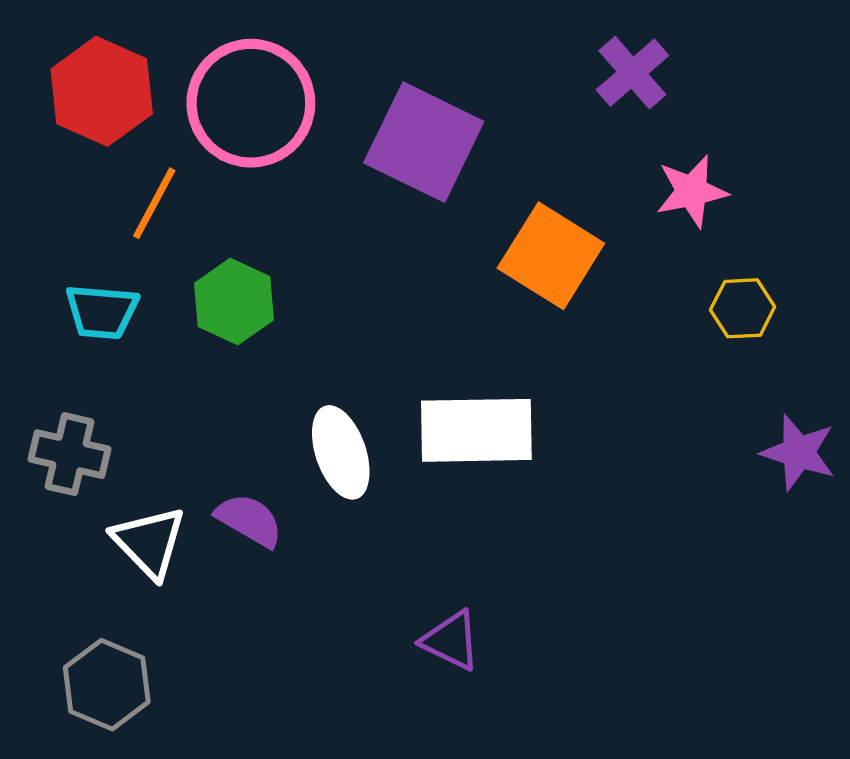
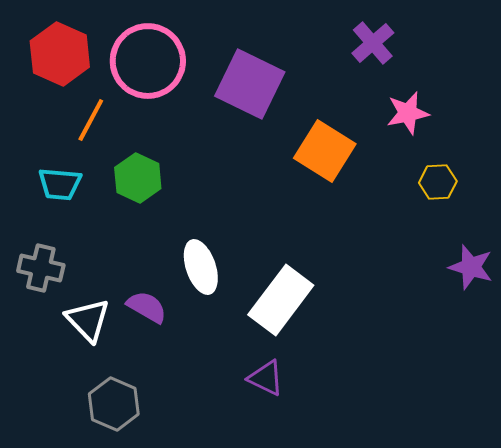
white rectangle: (476, 430) -> (281, 300), moved, turned -52
gray hexagon: (107, 685) -> (114, 404), moved

